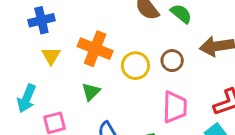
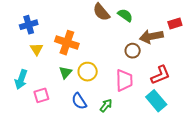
brown circle: (172, 61) -> (133, 51), moved
yellow circle: (135, 66) -> (88, 72), moved

